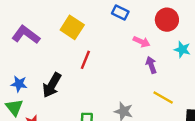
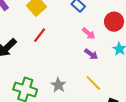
purple arrow: (151, 65) -> (91, 54), turned 128

